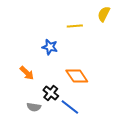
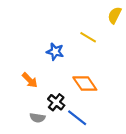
yellow line: (75, 26) -> (88, 37), moved, turned 35

